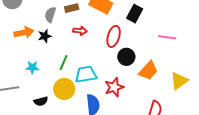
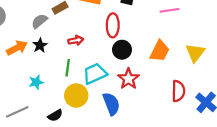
gray semicircle: (50, 15) -> (39, 21), turned 49
red arrow: (80, 31) -> (76, 40), moved
black circle: (126, 57) -> (122, 50), moved

